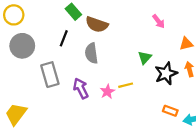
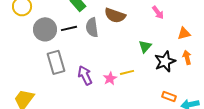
brown semicircle: (97, 24) -> (115, 15), moved
black line: (64, 38) -> (69, 28), turned 56
gray circle: (22, 46) -> (45, 29), moved
gray semicircle: (91, 53) -> (92, 27), moved

